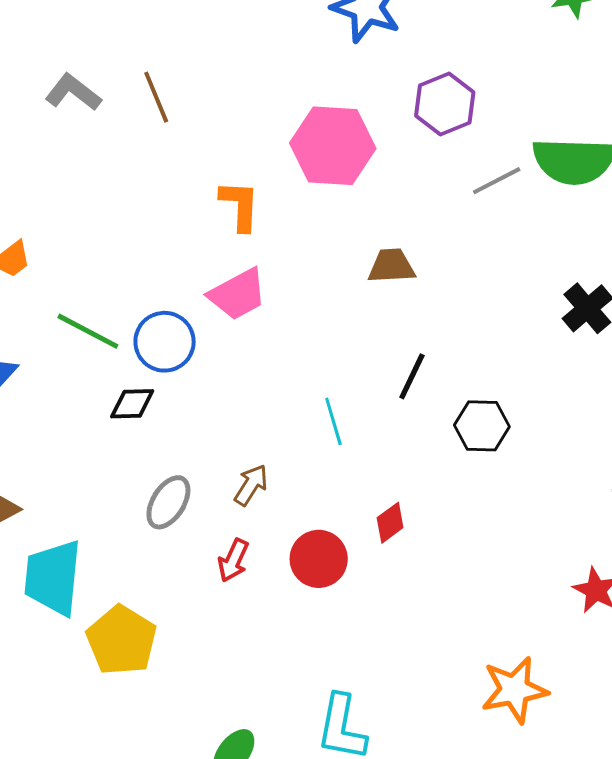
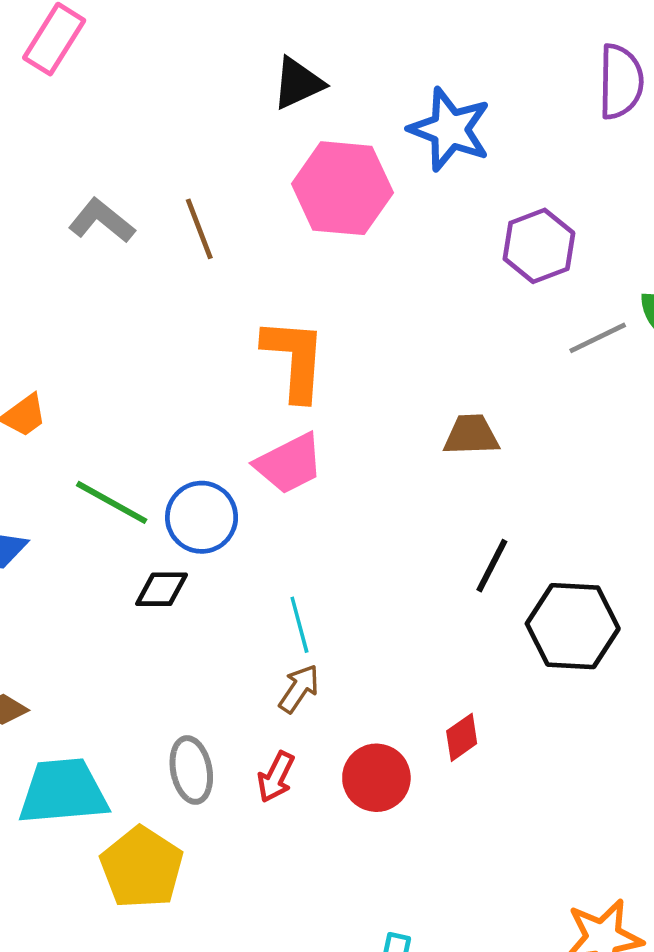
pink hexagon: (333, 146) -> (342, 188), moved
orange L-shape: (240, 205) -> (294, 359), size x1.4
cyan line: (333, 421) -> (299, 625), moved
black hexagon: (482, 426) -> (573, 626), size x1.4
gray ellipse: (168, 502) -> (191, 770), moved, turned -44
cyan trapezoid: (53, 578) -> (63, 792), turned 78

